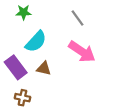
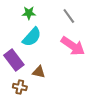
green star: (24, 12) -> (29, 13), moved
brown triangle: (44, 68) -> (39, 72), moved

